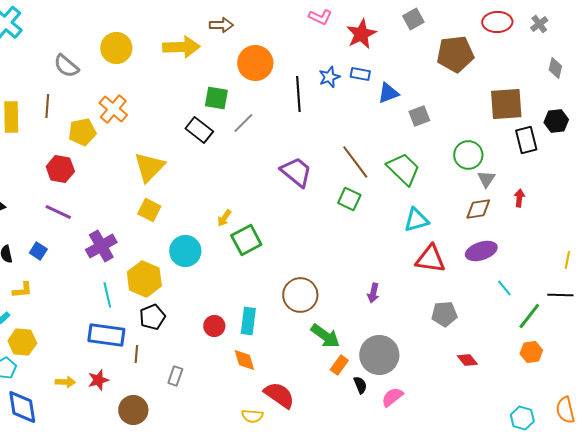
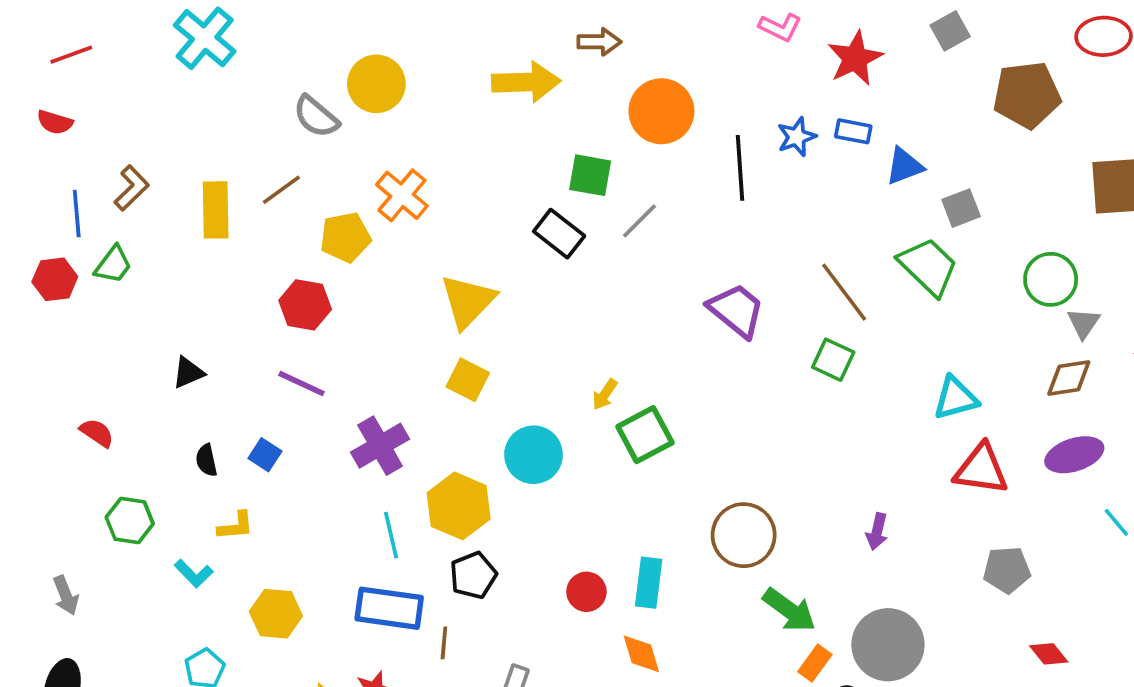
yellow circle: (116, 48) -> (376, 84), moved
brown line: (47, 106) -> (281, 190), turned 50
green trapezoid: (403, 169) -> (928, 267), moved
yellow hexagon: (22, 342) -> (276, 614), moved

